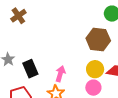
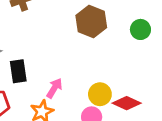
brown hexagon: (98, 40) -> (91, 22), moved

